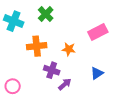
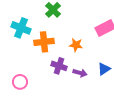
cyan cross: (14, 21) -> (21, 28), moved
purple arrow: (65, 84) -> (80, 73), moved, turned 56

